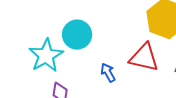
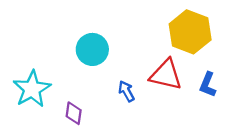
cyan star: (46, 56) -> (32, 89), moved

